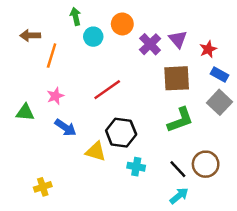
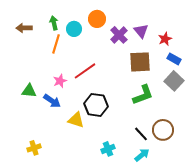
green arrow: (76, 16) -> (54, 23), moved
orange line: (52, 56) -> (56, 44), moved
pink star: (55, 96) -> (60, 81), moved
green triangle: (25, 112) -> (29, 91), moved
cyan cross: (136, 167) -> (108, 149), moved, turned -32

